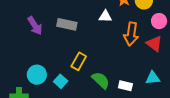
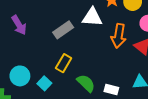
white triangle: (105, 16) -> (92, 17), size x1.5
gray rectangle: (67, 24) -> (63, 30), moved, turned -48

